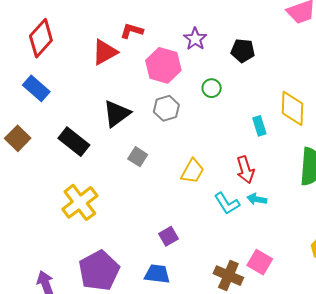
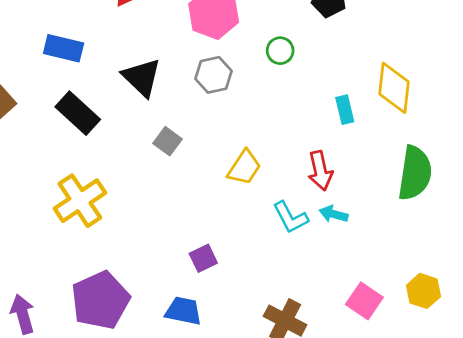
blue rectangle: (36, 88) -> (64, 48), moved, turned -32
black triangle: (117, 114) -> (142, 77), turned -44
pink square: (260, 262) -> (364, 301), moved

